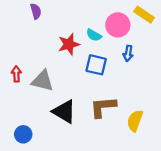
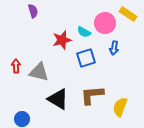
blue square: (96, 65) -> (86, 58), turned -30

